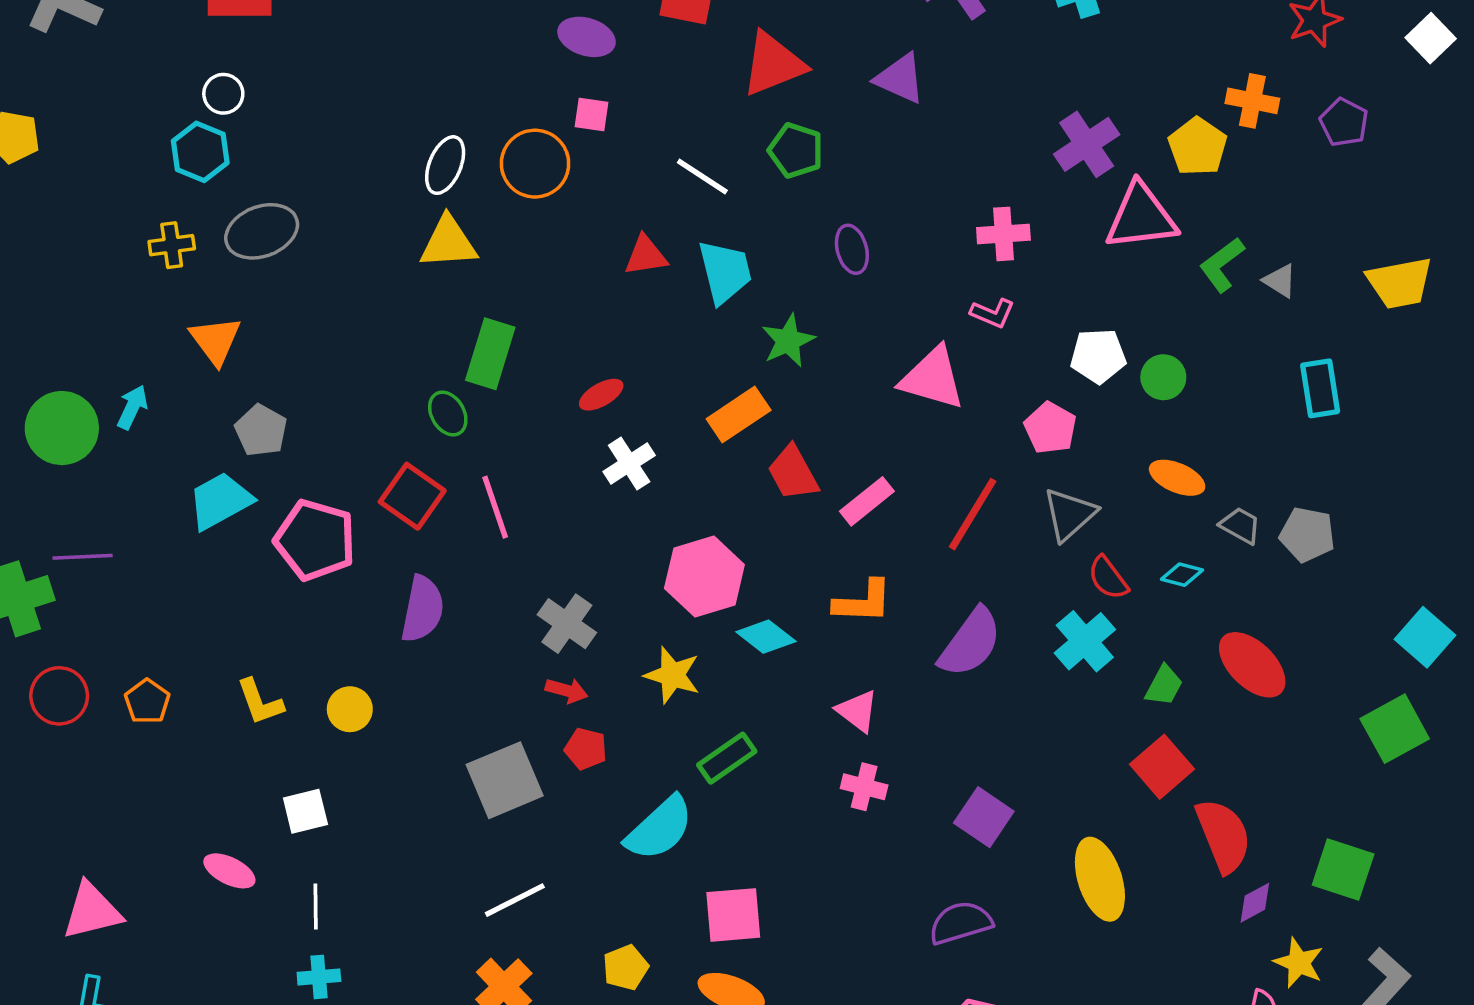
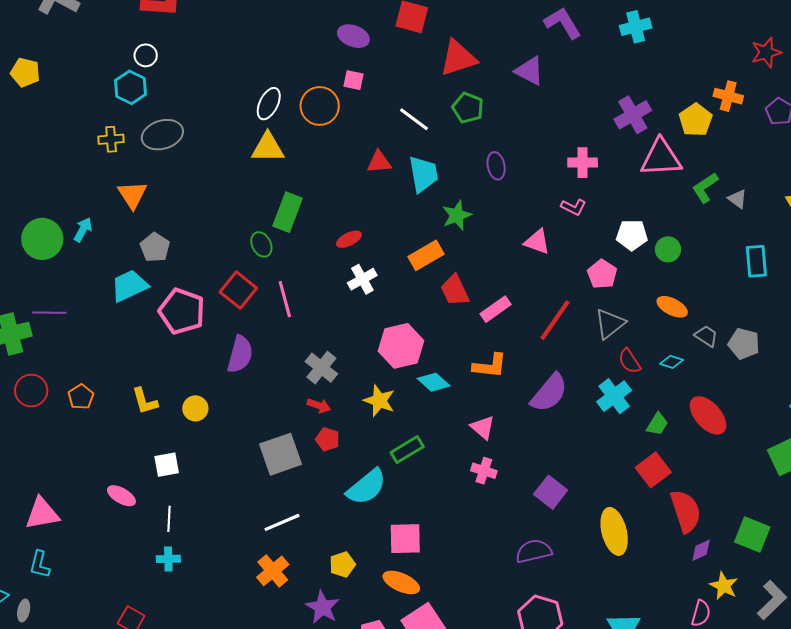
pink triangle: (932, 378) -> (537, 242), size x0.7

